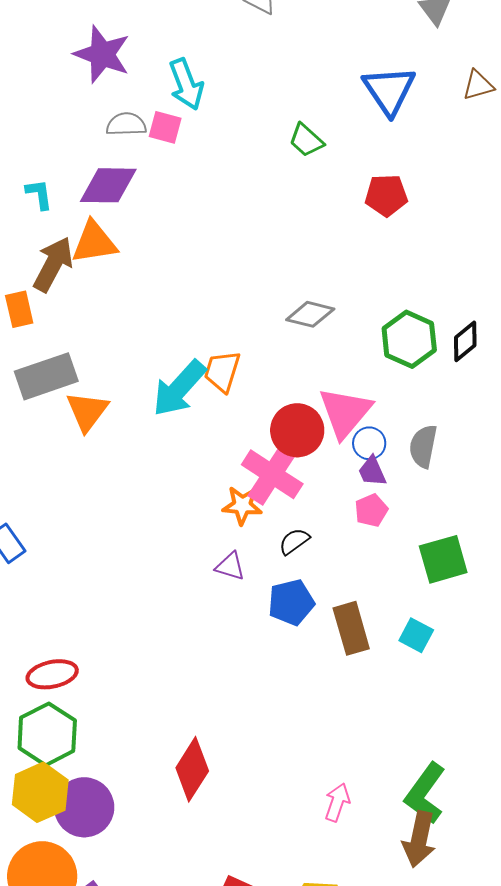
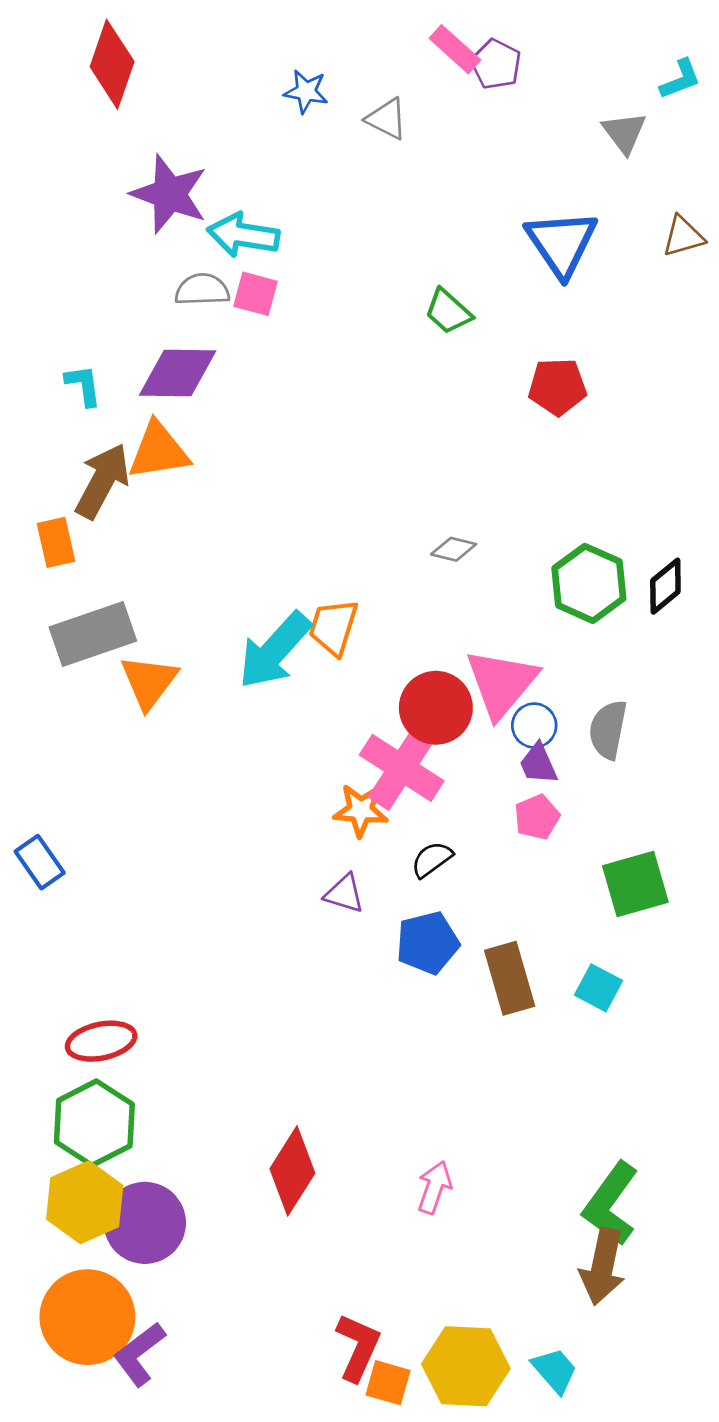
cyan arrow: (186, 84) -> (243, 235), moved, turned 120
gray diamond: (310, 314) -> (454, 549), size x0.7
pink arrow: (337, 802) -> (434, 1187), moved

